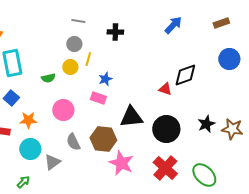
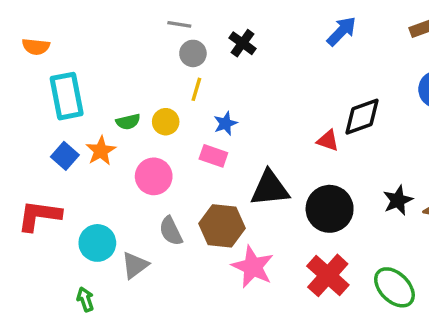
black cross: (115, 32) -> (242, 43), turned 35
gray circle: (74, 44) -> (193, 53), moved
yellow circle: (70, 67) -> (166, 122), moved
orange star: (28, 120) -> (101, 151), moved, turned -30
green arrow: (23, 182) -> (85, 299), turned -64

